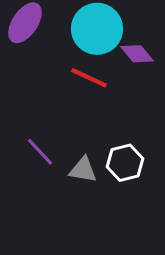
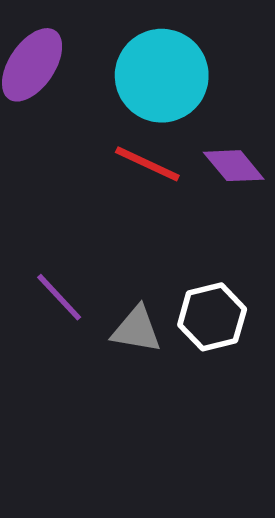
purple diamond: (137, 54) -> (234, 166), moved

